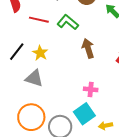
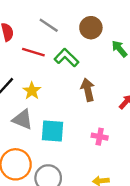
pink cross: (91, 89) -> (100, 137), moved
cyan square: (84, 114) -> (53, 131), moved, turned 35

